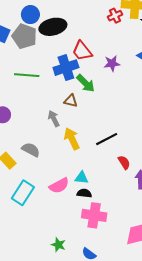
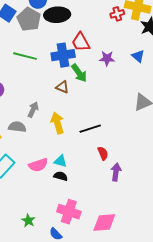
gray arrow: (54, 119) -> (33, 110), moved, turned 42
gray semicircle: (31, 150) -> (17, 127), turned -30
pink cross: (94, 215) -> (69, 212), moved

